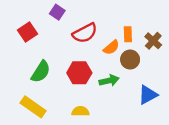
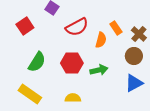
orange rectangle: (128, 34) -> (116, 28), turned -32
orange semicircle: (111, 47) -> (101, 40), turned -35
brown circle: (130, 60) -> (134, 56), moved

